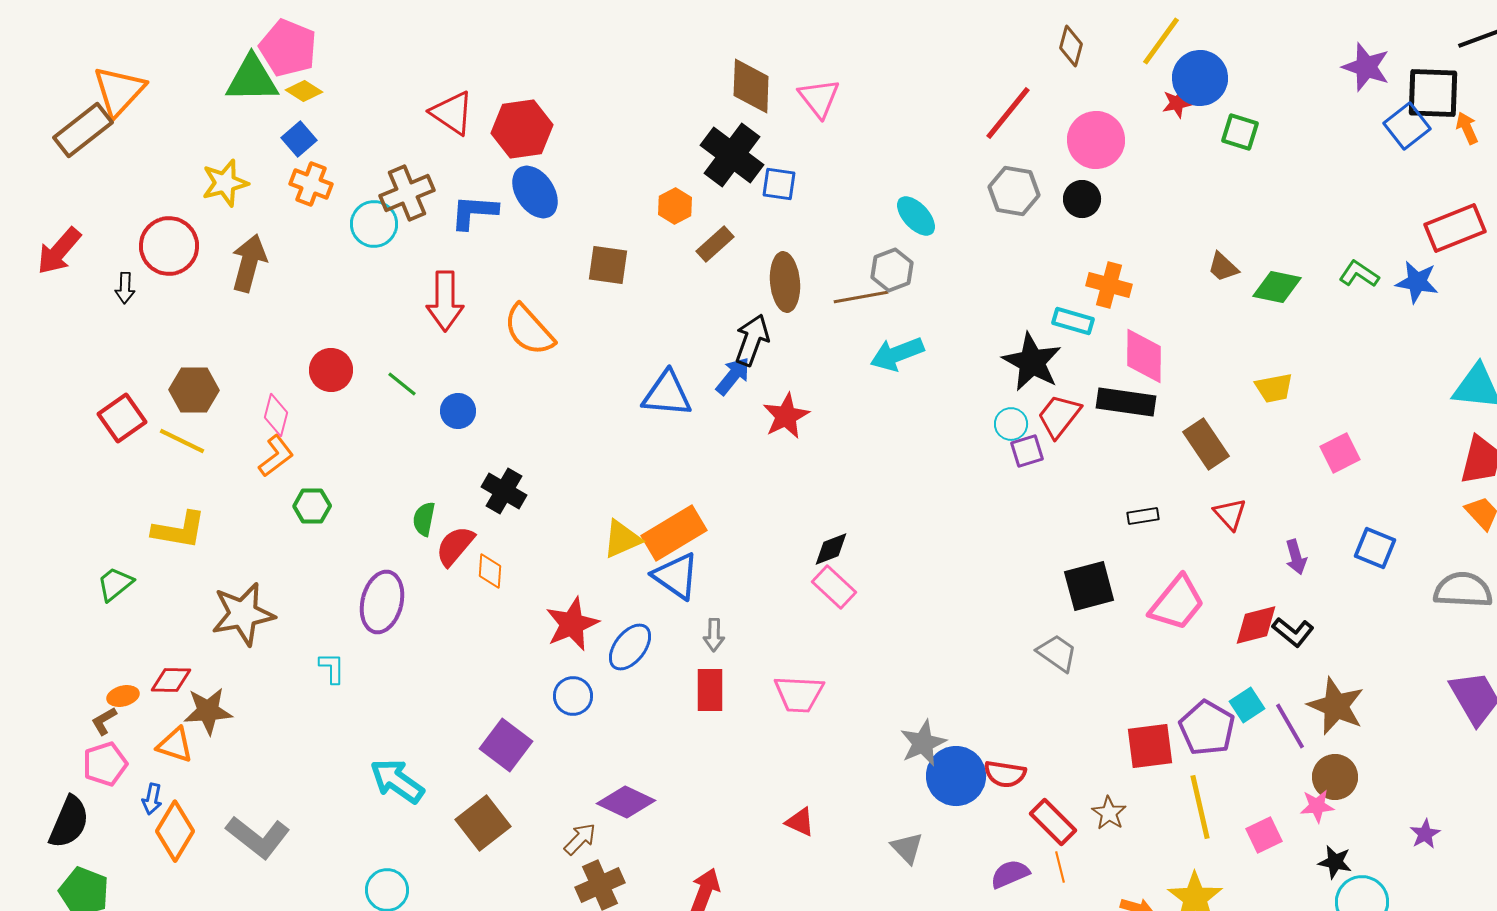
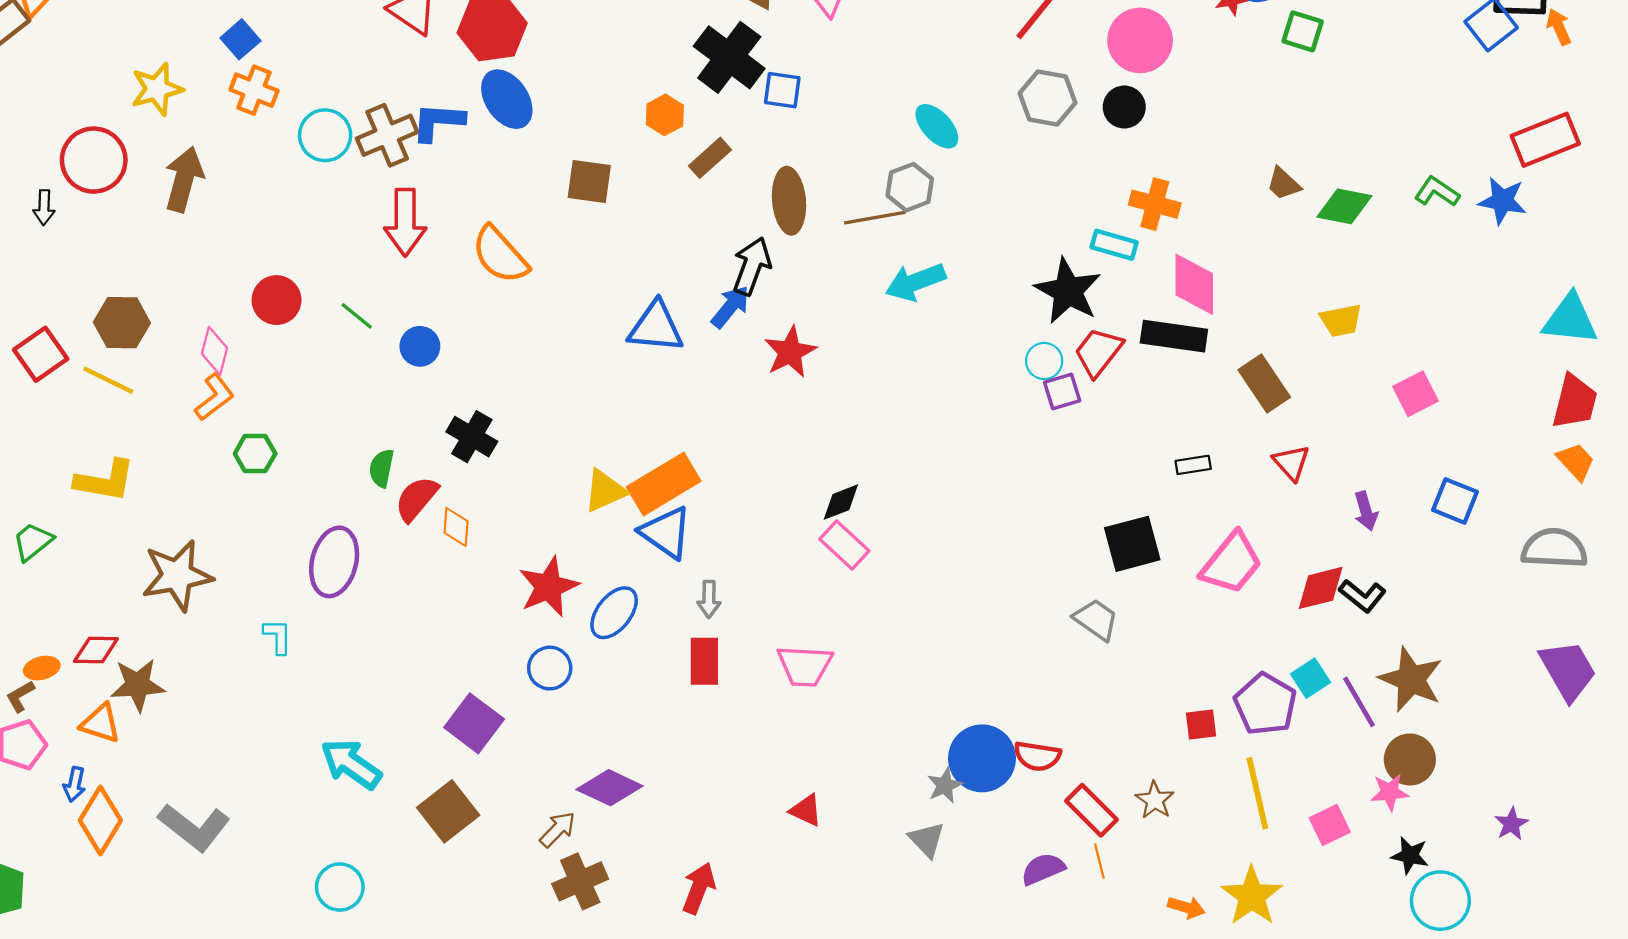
brown cross: (407, 193) -> (387, 135), moved
gray star: (923, 743) -> (945, 785), moved, size x0.7
red square: (1150, 746) -> (1201, 724), size x0.6

